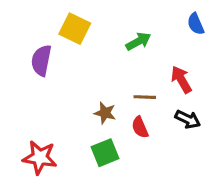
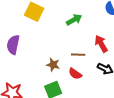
purple semicircle: (41, 60) -> (13, 45), moved
red semicircle: (140, 127) -> (75, 74), turned -32

